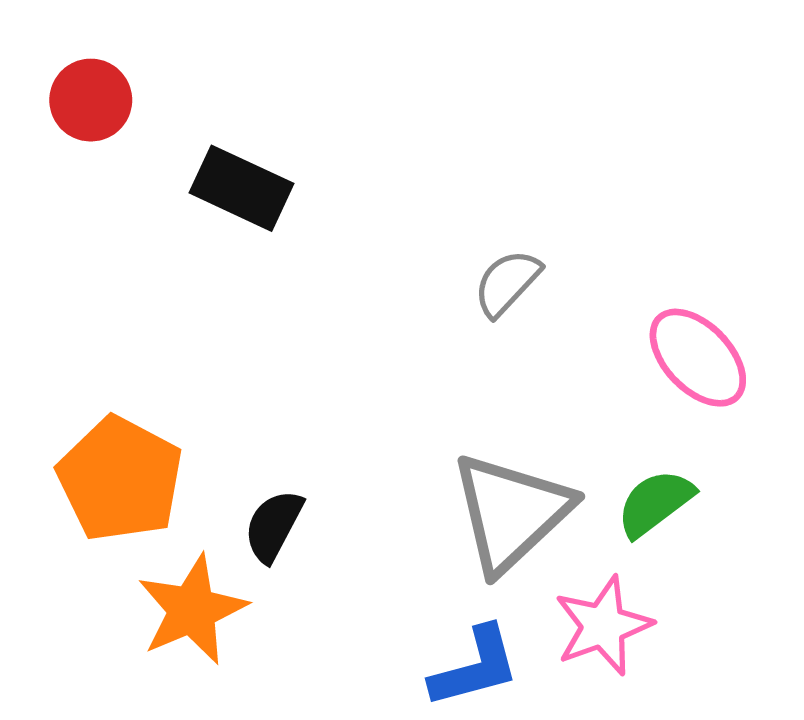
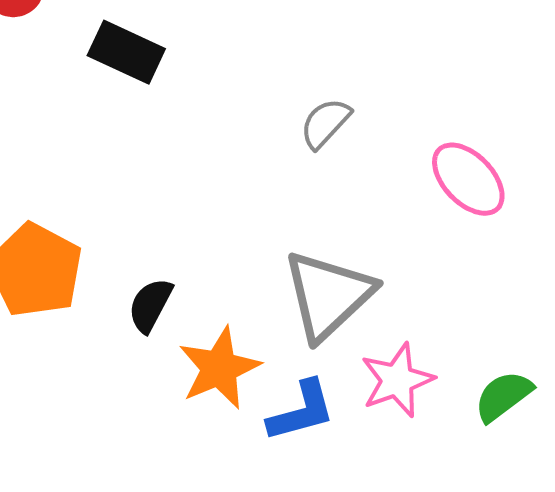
green semicircle: (655, 503) -> (503, 396), moved
orange star: (192, 610) -> (219, 368), moved

